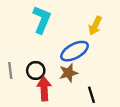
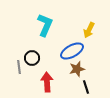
black circle: (36, 70) -> (32, 58), moved
brown star: (68, 73) -> (77, 69), moved

